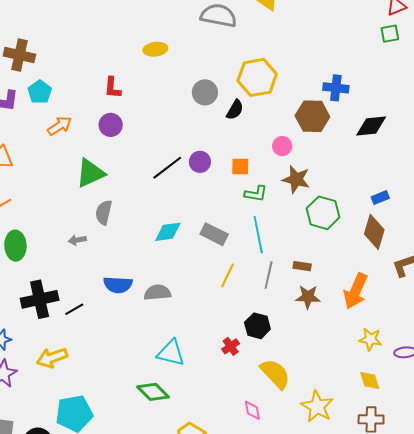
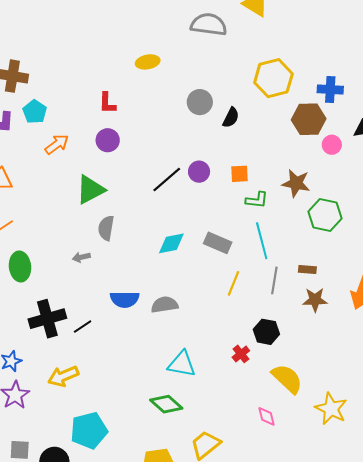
yellow hexagon: (257, 77) -> (273, 78), moved
pink circle: (282, 146) -> (332, 145), moved

